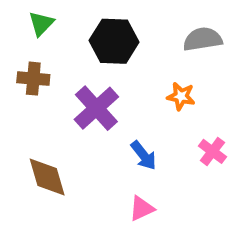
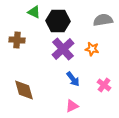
green triangle: (41, 23) -> (34, 12), moved, turned -48
purple cross: (96, 108) -> (63, 49), moved
pink cross: (212, 151) -> (104, 85), moved

